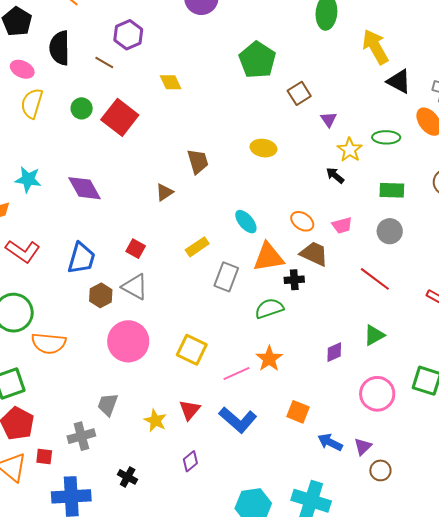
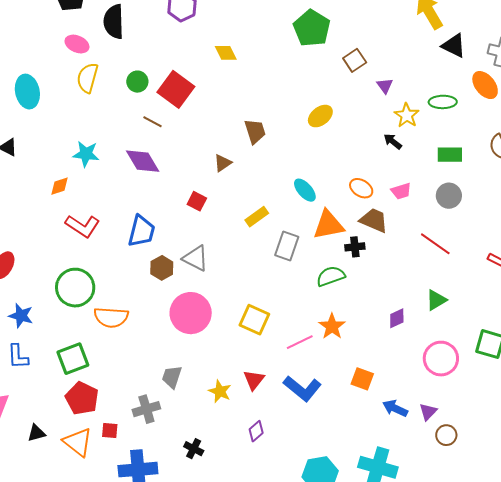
brown line: (104, 62) -> (152, 122), moved
yellow ellipse: (263, 148) -> (320, 116), turned -45
red square: (136, 249) -> (197, 201), moved

